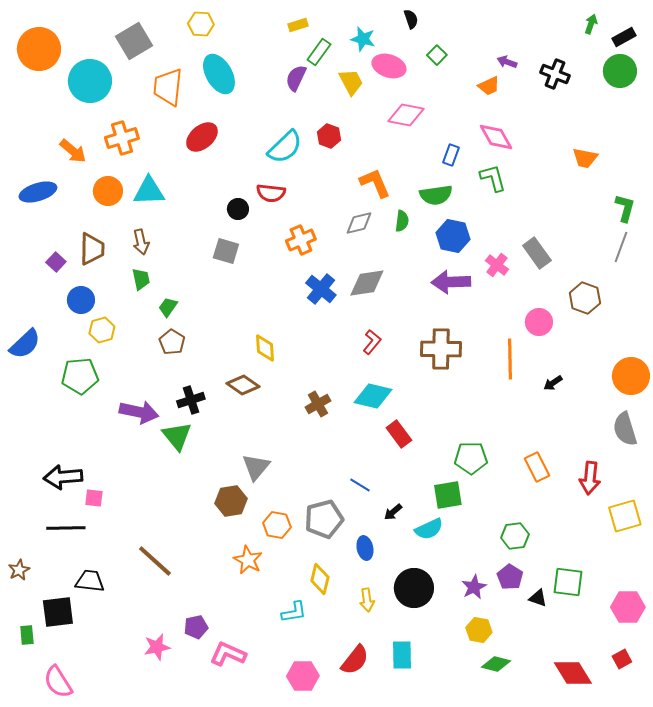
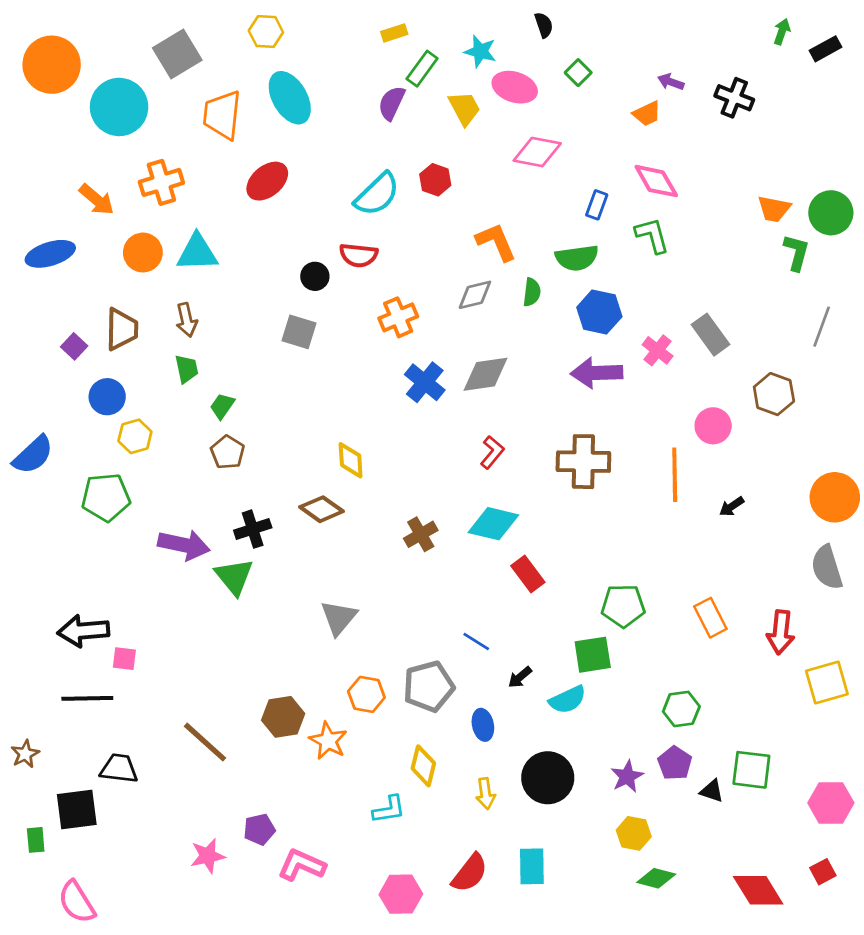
green circle: (620, 71) -> (831, 213), moved
green L-shape: (625, 208) -> (796, 253), moved
brown hexagon: (231, 501) -> (283, 717), moved

